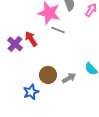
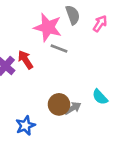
brown circle: (48, 75) -> (59, 104), moved

